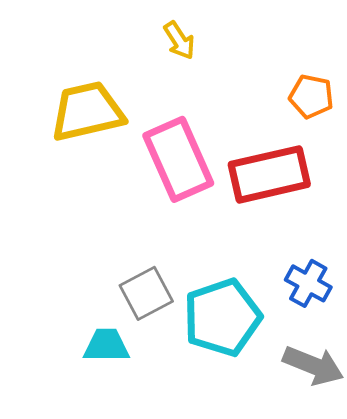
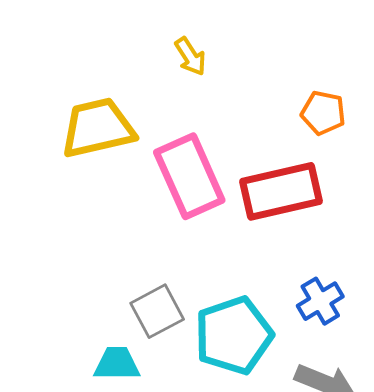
blue cross: (308, 283) -> (320, 301), turned 30

